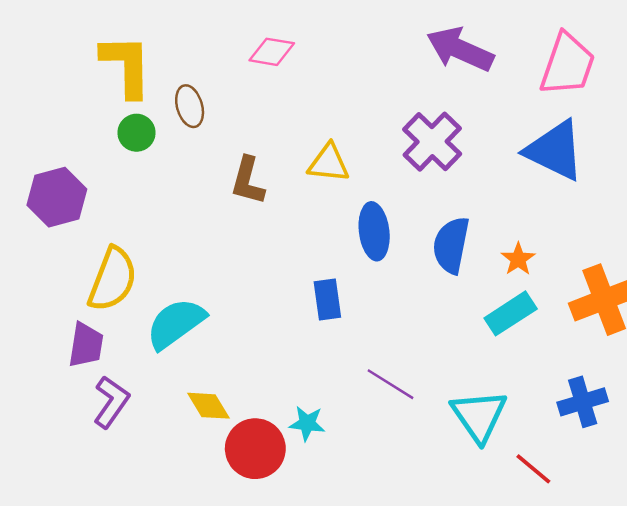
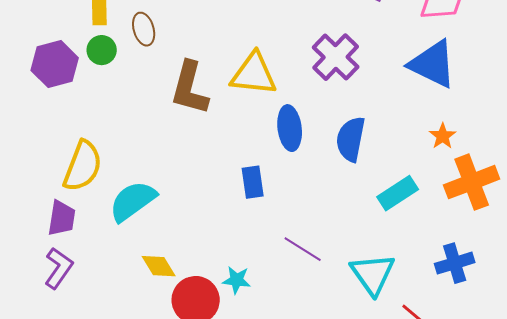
yellow triangle: (329, 163) -> (254, 74), size x1.4
brown L-shape: (248, 181) -> (190, 88), size x1.4
purple hexagon: (57, 197) -> (55, 64), moved
orange star: (518, 259) -> (443, 136), moved
purple L-shape: (111, 402) -> (59, 268), moved

